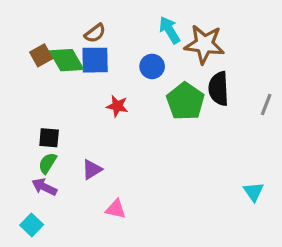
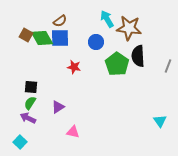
brown square: (41, 55) -> (26, 35), turned -32

